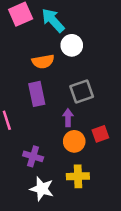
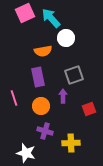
orange circle: (74, 141) -> (41, 106), moved
purple cross: (33, 156) -> (45, 131), moved
white star: (42, 189) -> (26, 153), moved

